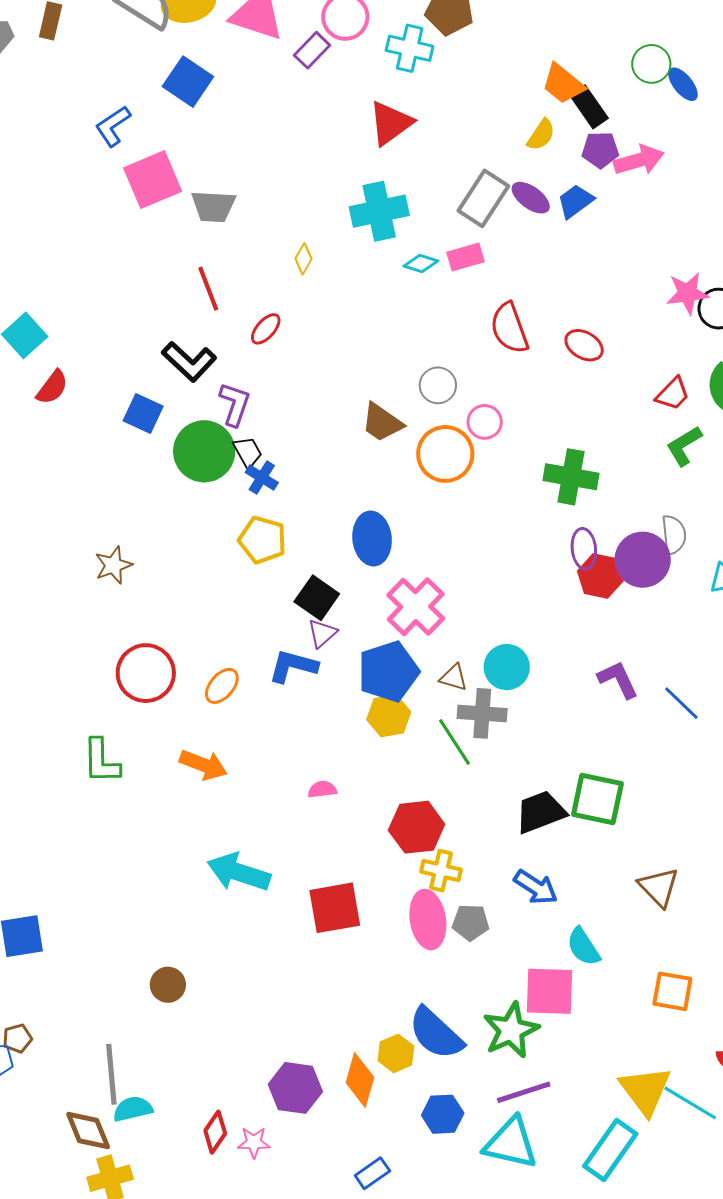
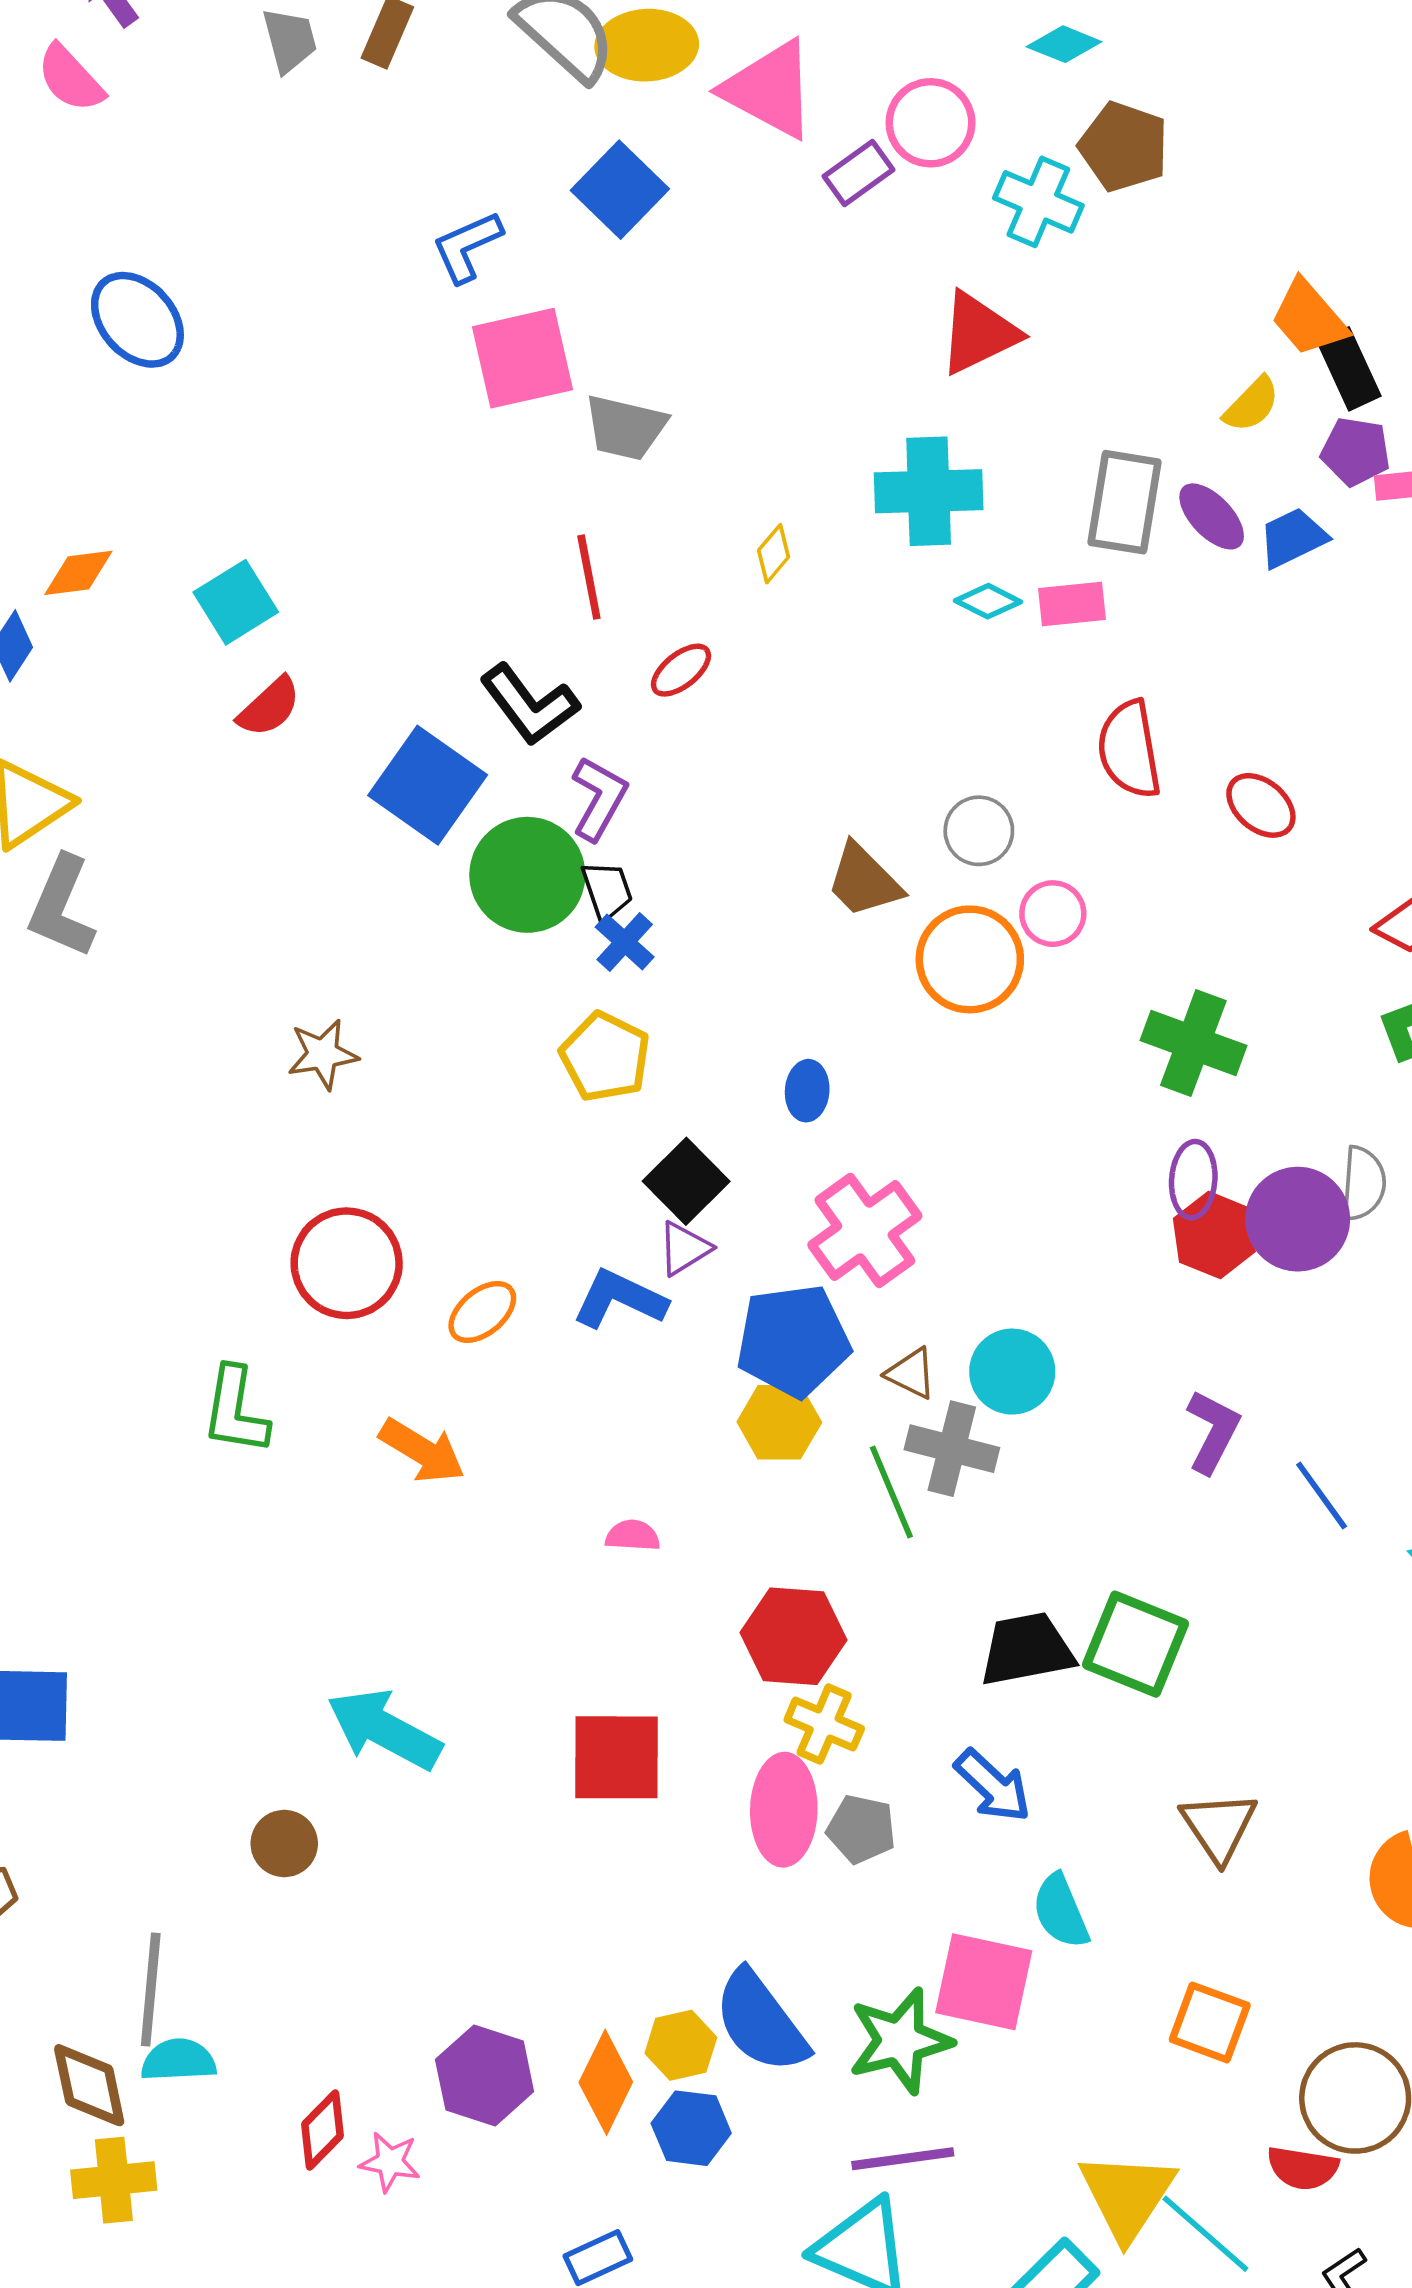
gray rectangle: (483, 198) -> (1124, 502), turned -34
blue square: (143, 413) -> (428, 785), size x1.5
blue ellipse: (372, 539) -> (807, 1091), size x0.6
purple L-shape: (618, 680) -> (1213, 1431), turned 42
cyan arrow: (239, 872) -> (384, 1729), moved
blue hexagon: (443, 1114) -> (691, 2128), moved

